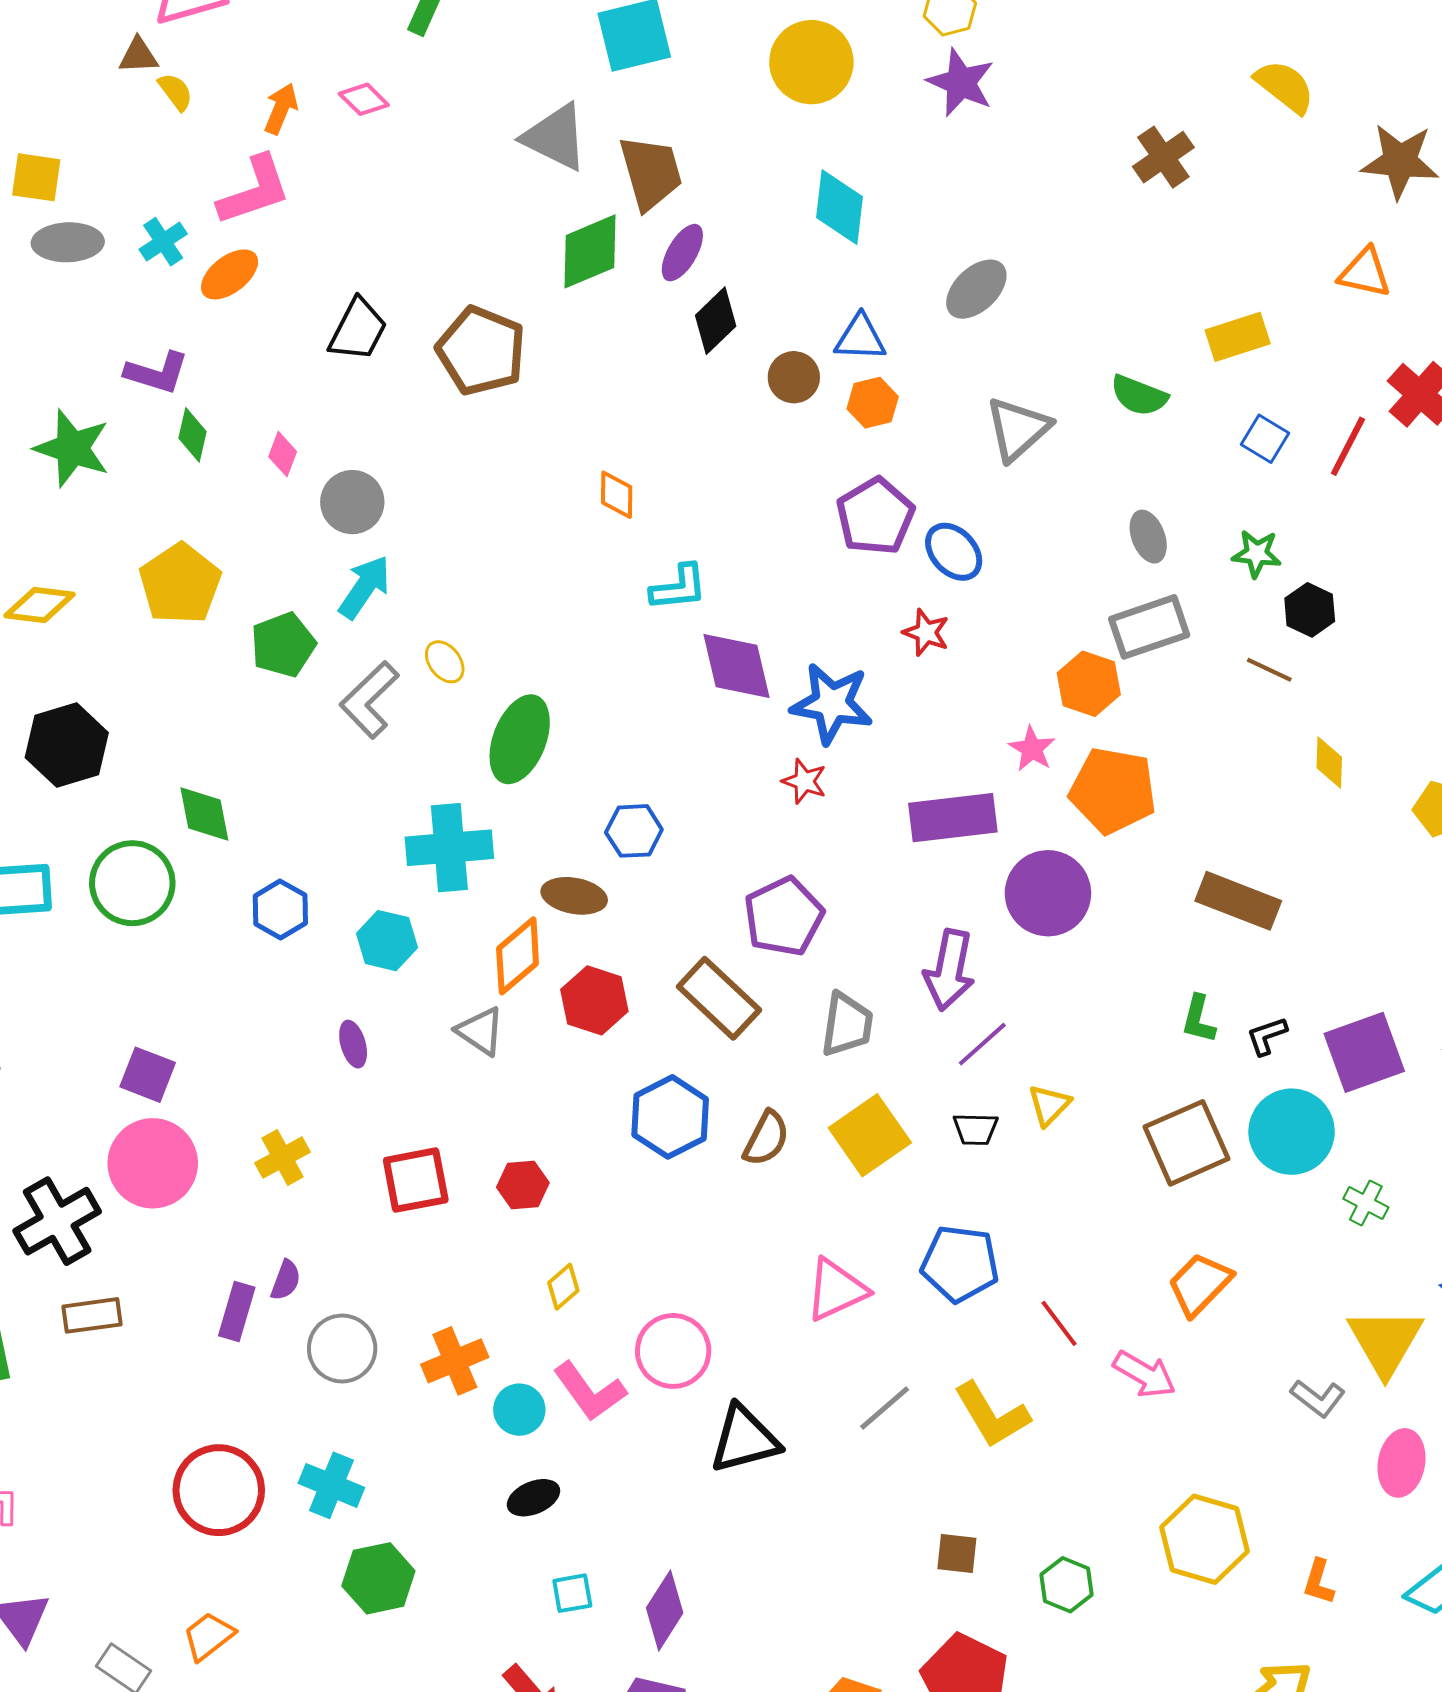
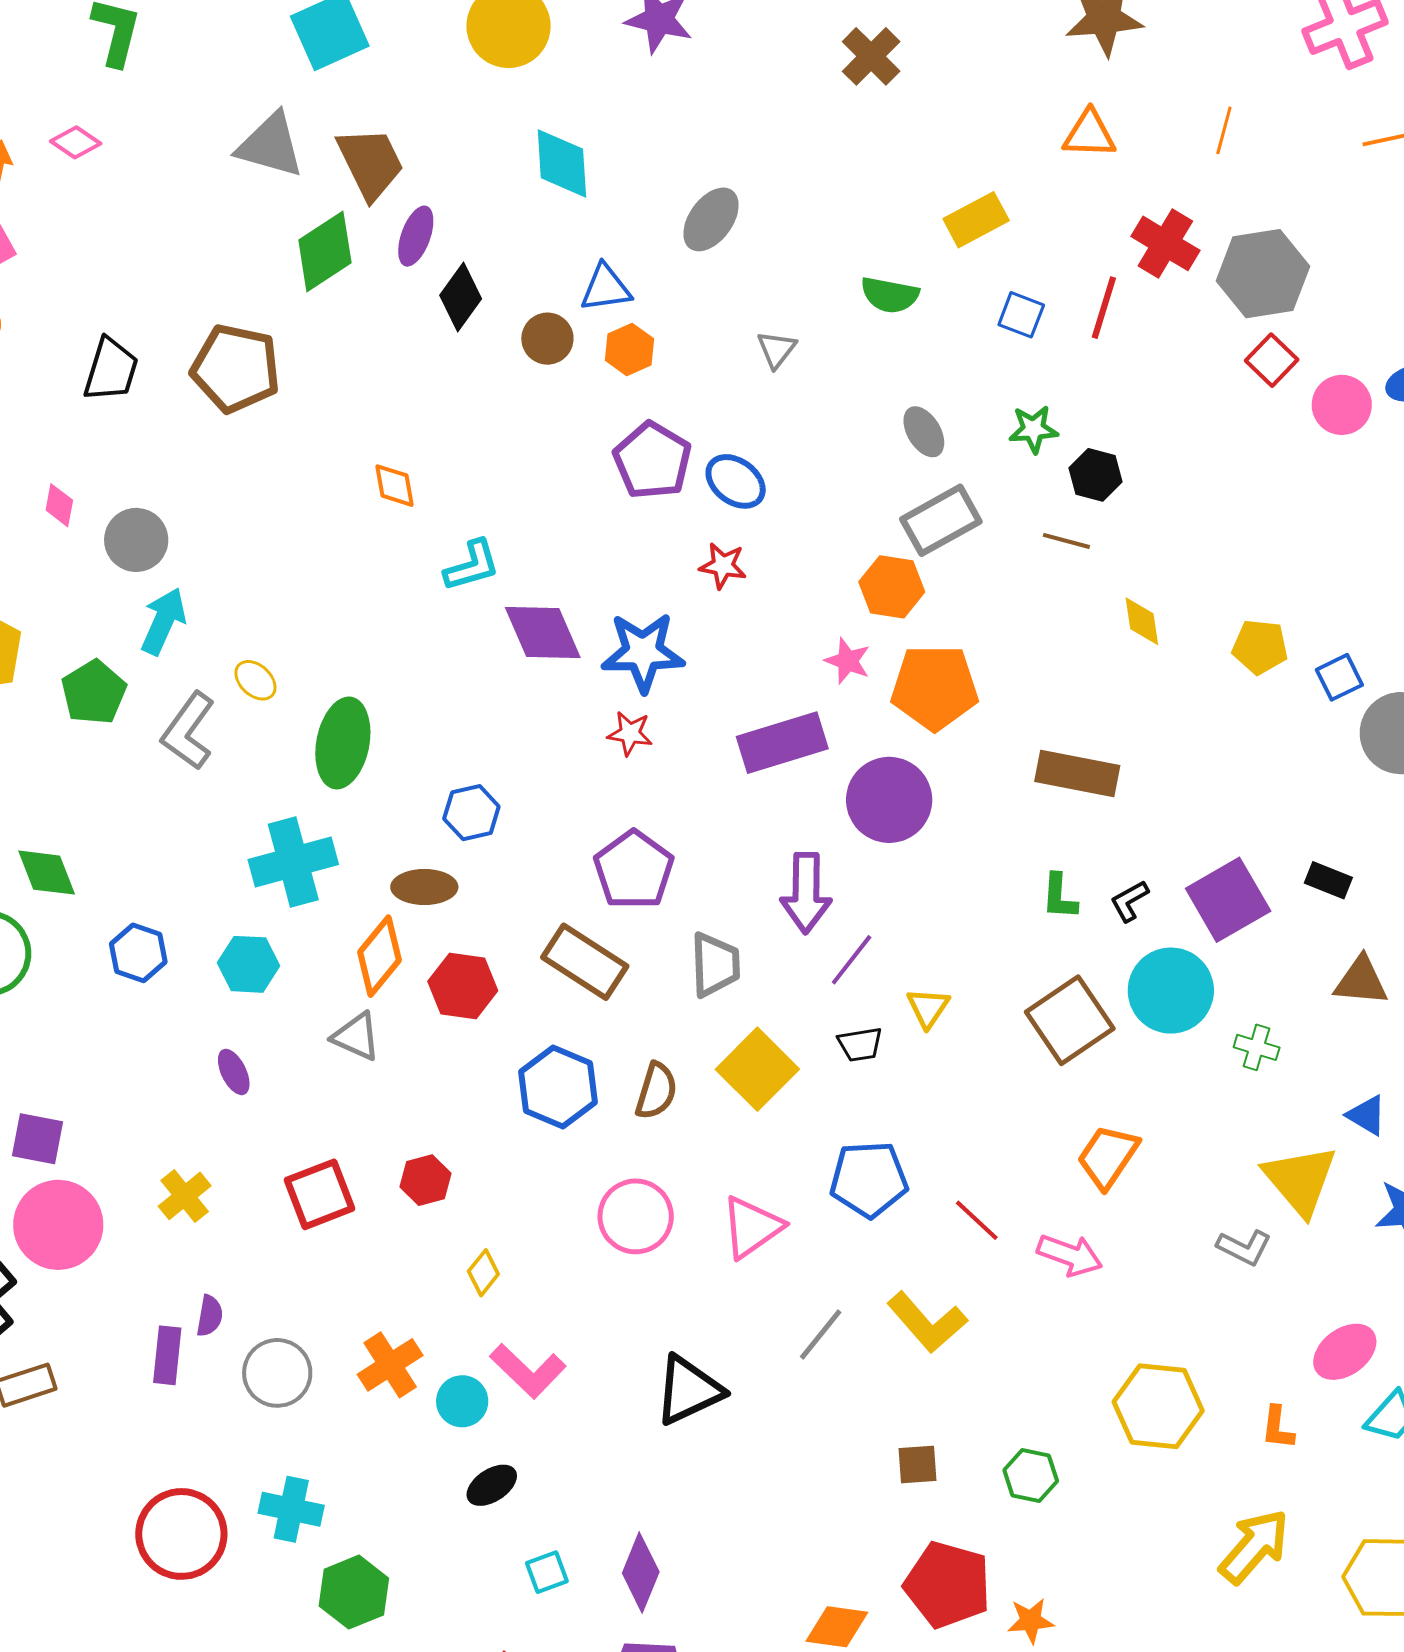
gray triangle: (1018, 429) -> (777, 349), size x0.6
pink circle: (673, 1351) -> (636, 1216), moved
pink ellipse: (1401, 1463) -> (1345, 1352), moved, turned 54

